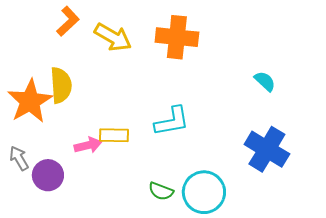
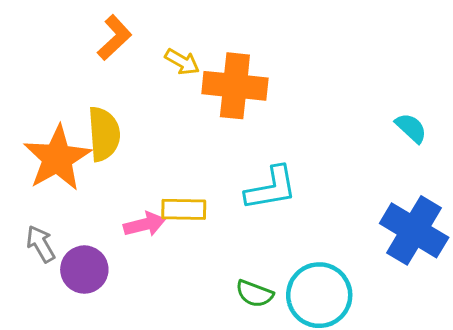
yellow arrow: (113, 37) -> (182, 62), size x0.6
orange cross: (177, 37) -> (235, 86), moved

